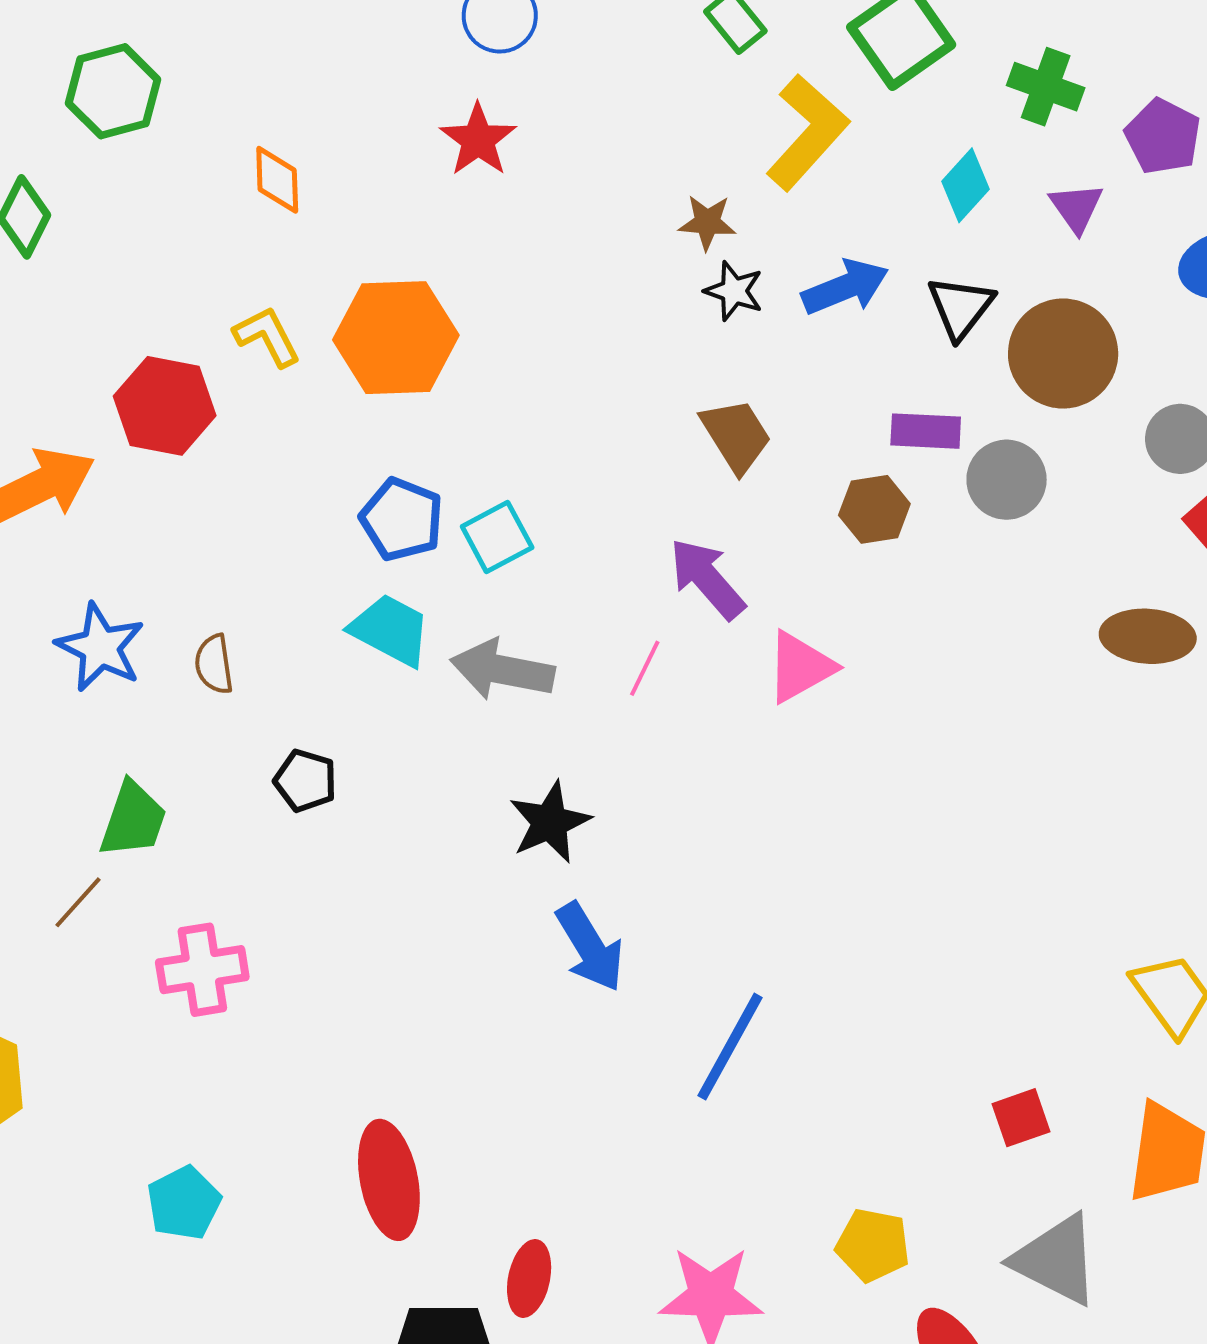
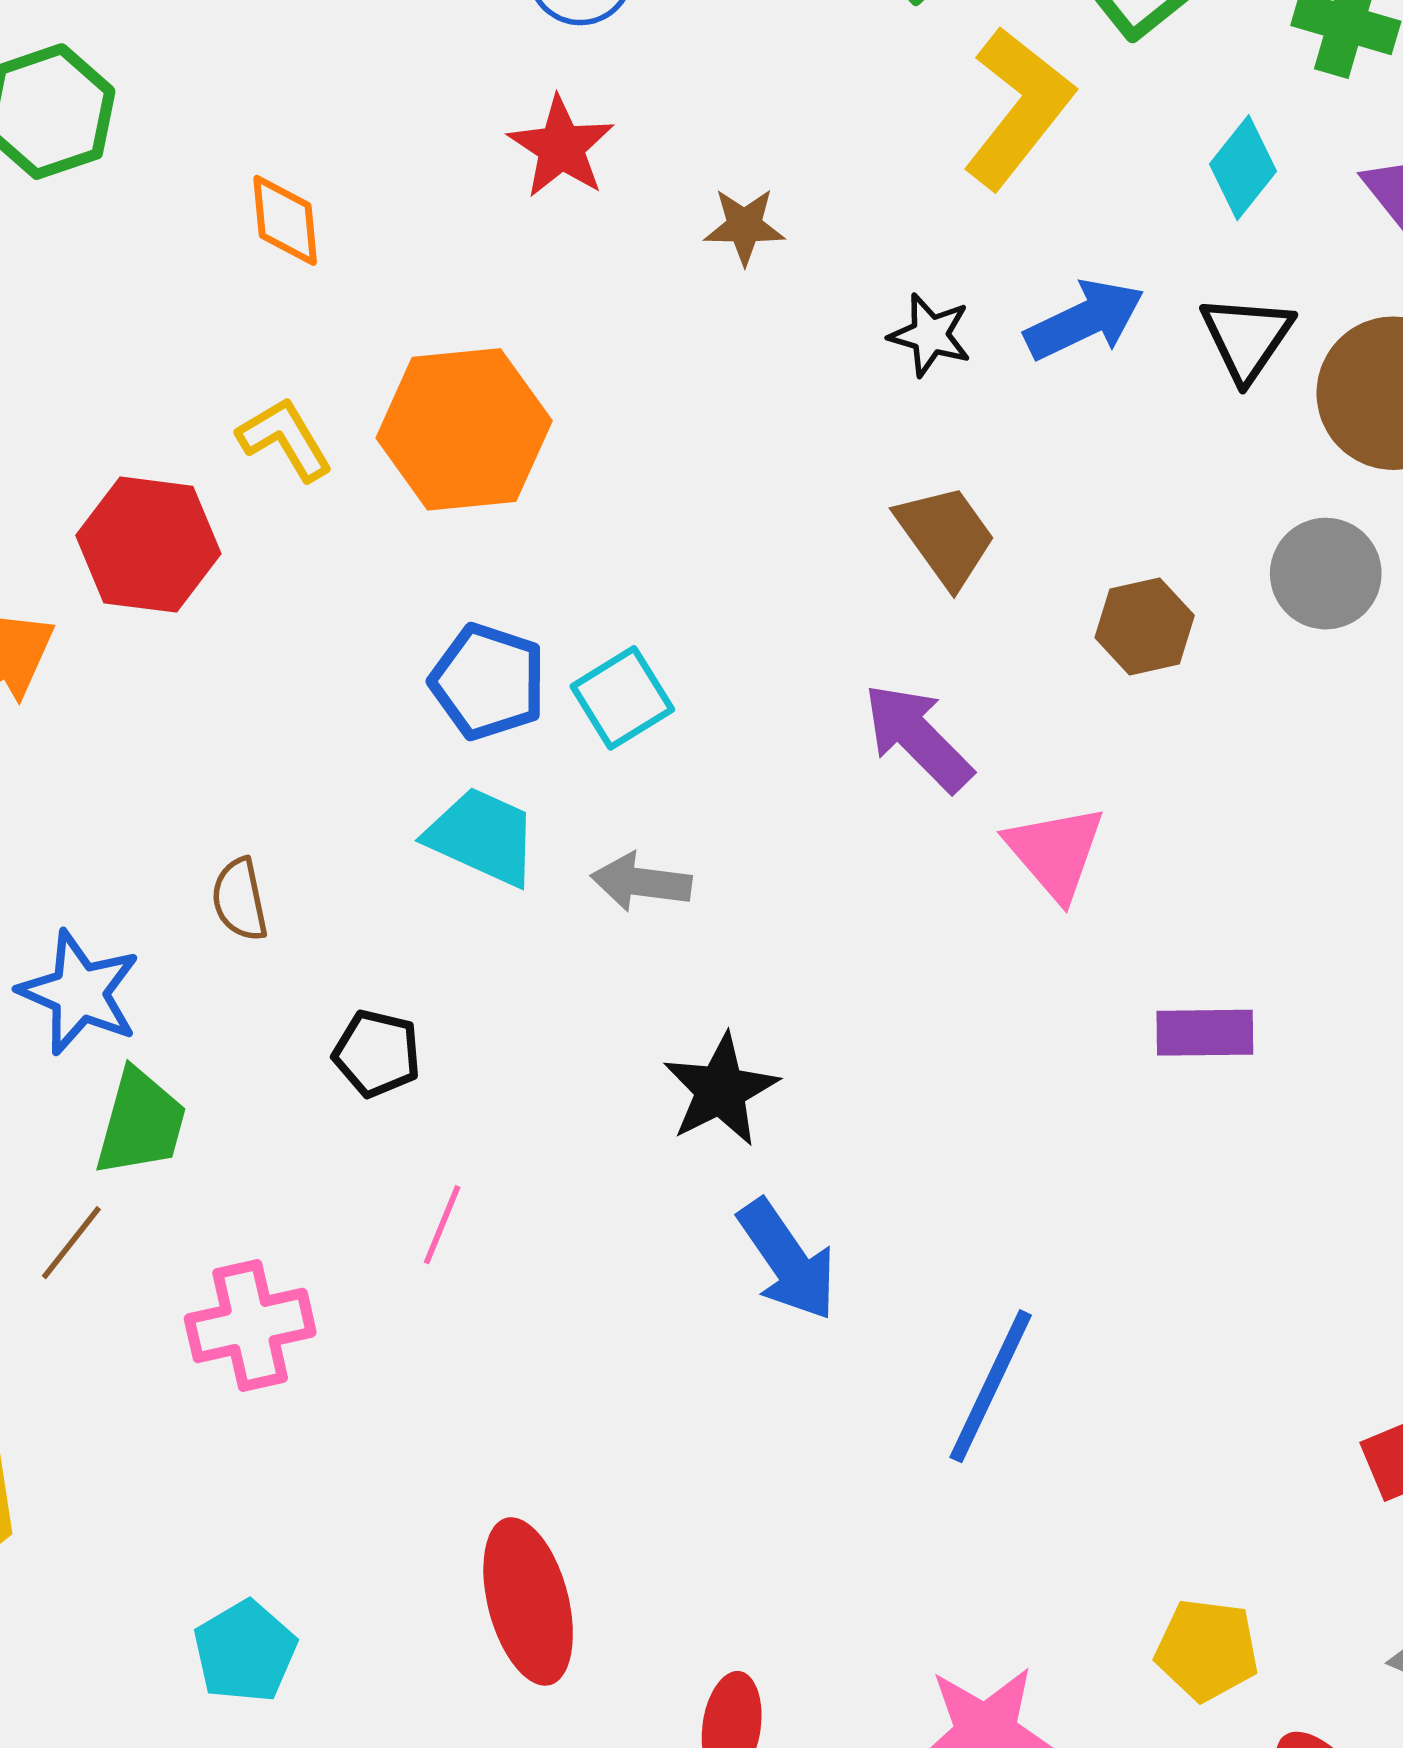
brown star: (707, 222) -> (744, 226), moved
purple rectangle: (926, 431) -> (1205, 1033), moved
blue star: (100, 647) -> (79, 993), moved
pink triangle: (800, 667) -> (1055, 852), turned -38
pink line: (645, 668) -> (442, 1225), moved
gray arrow: (502, 670) -> (641, 882), size x0.7

